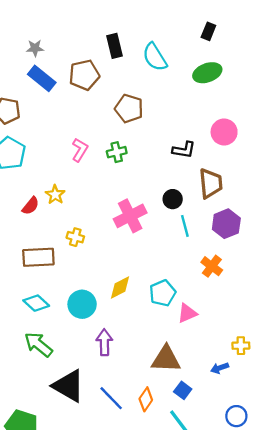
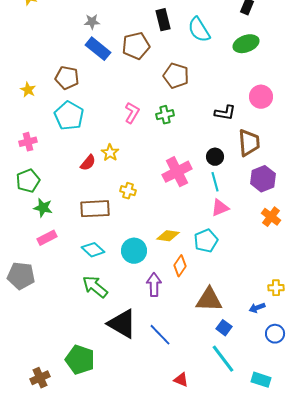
cyan line: (185, 226) -> (215, 182), moved
orange cross: (212, 266) -> (271, 217), moved
yellow diamond: (120, 287) -> (168, 236), turned 35
pink triangle: (187, 313) -> (220, 208), moved
orange diamond: (146, 399) -> (180, 266), moved
blue circle: (236, 416) -> (275, 334), moved

